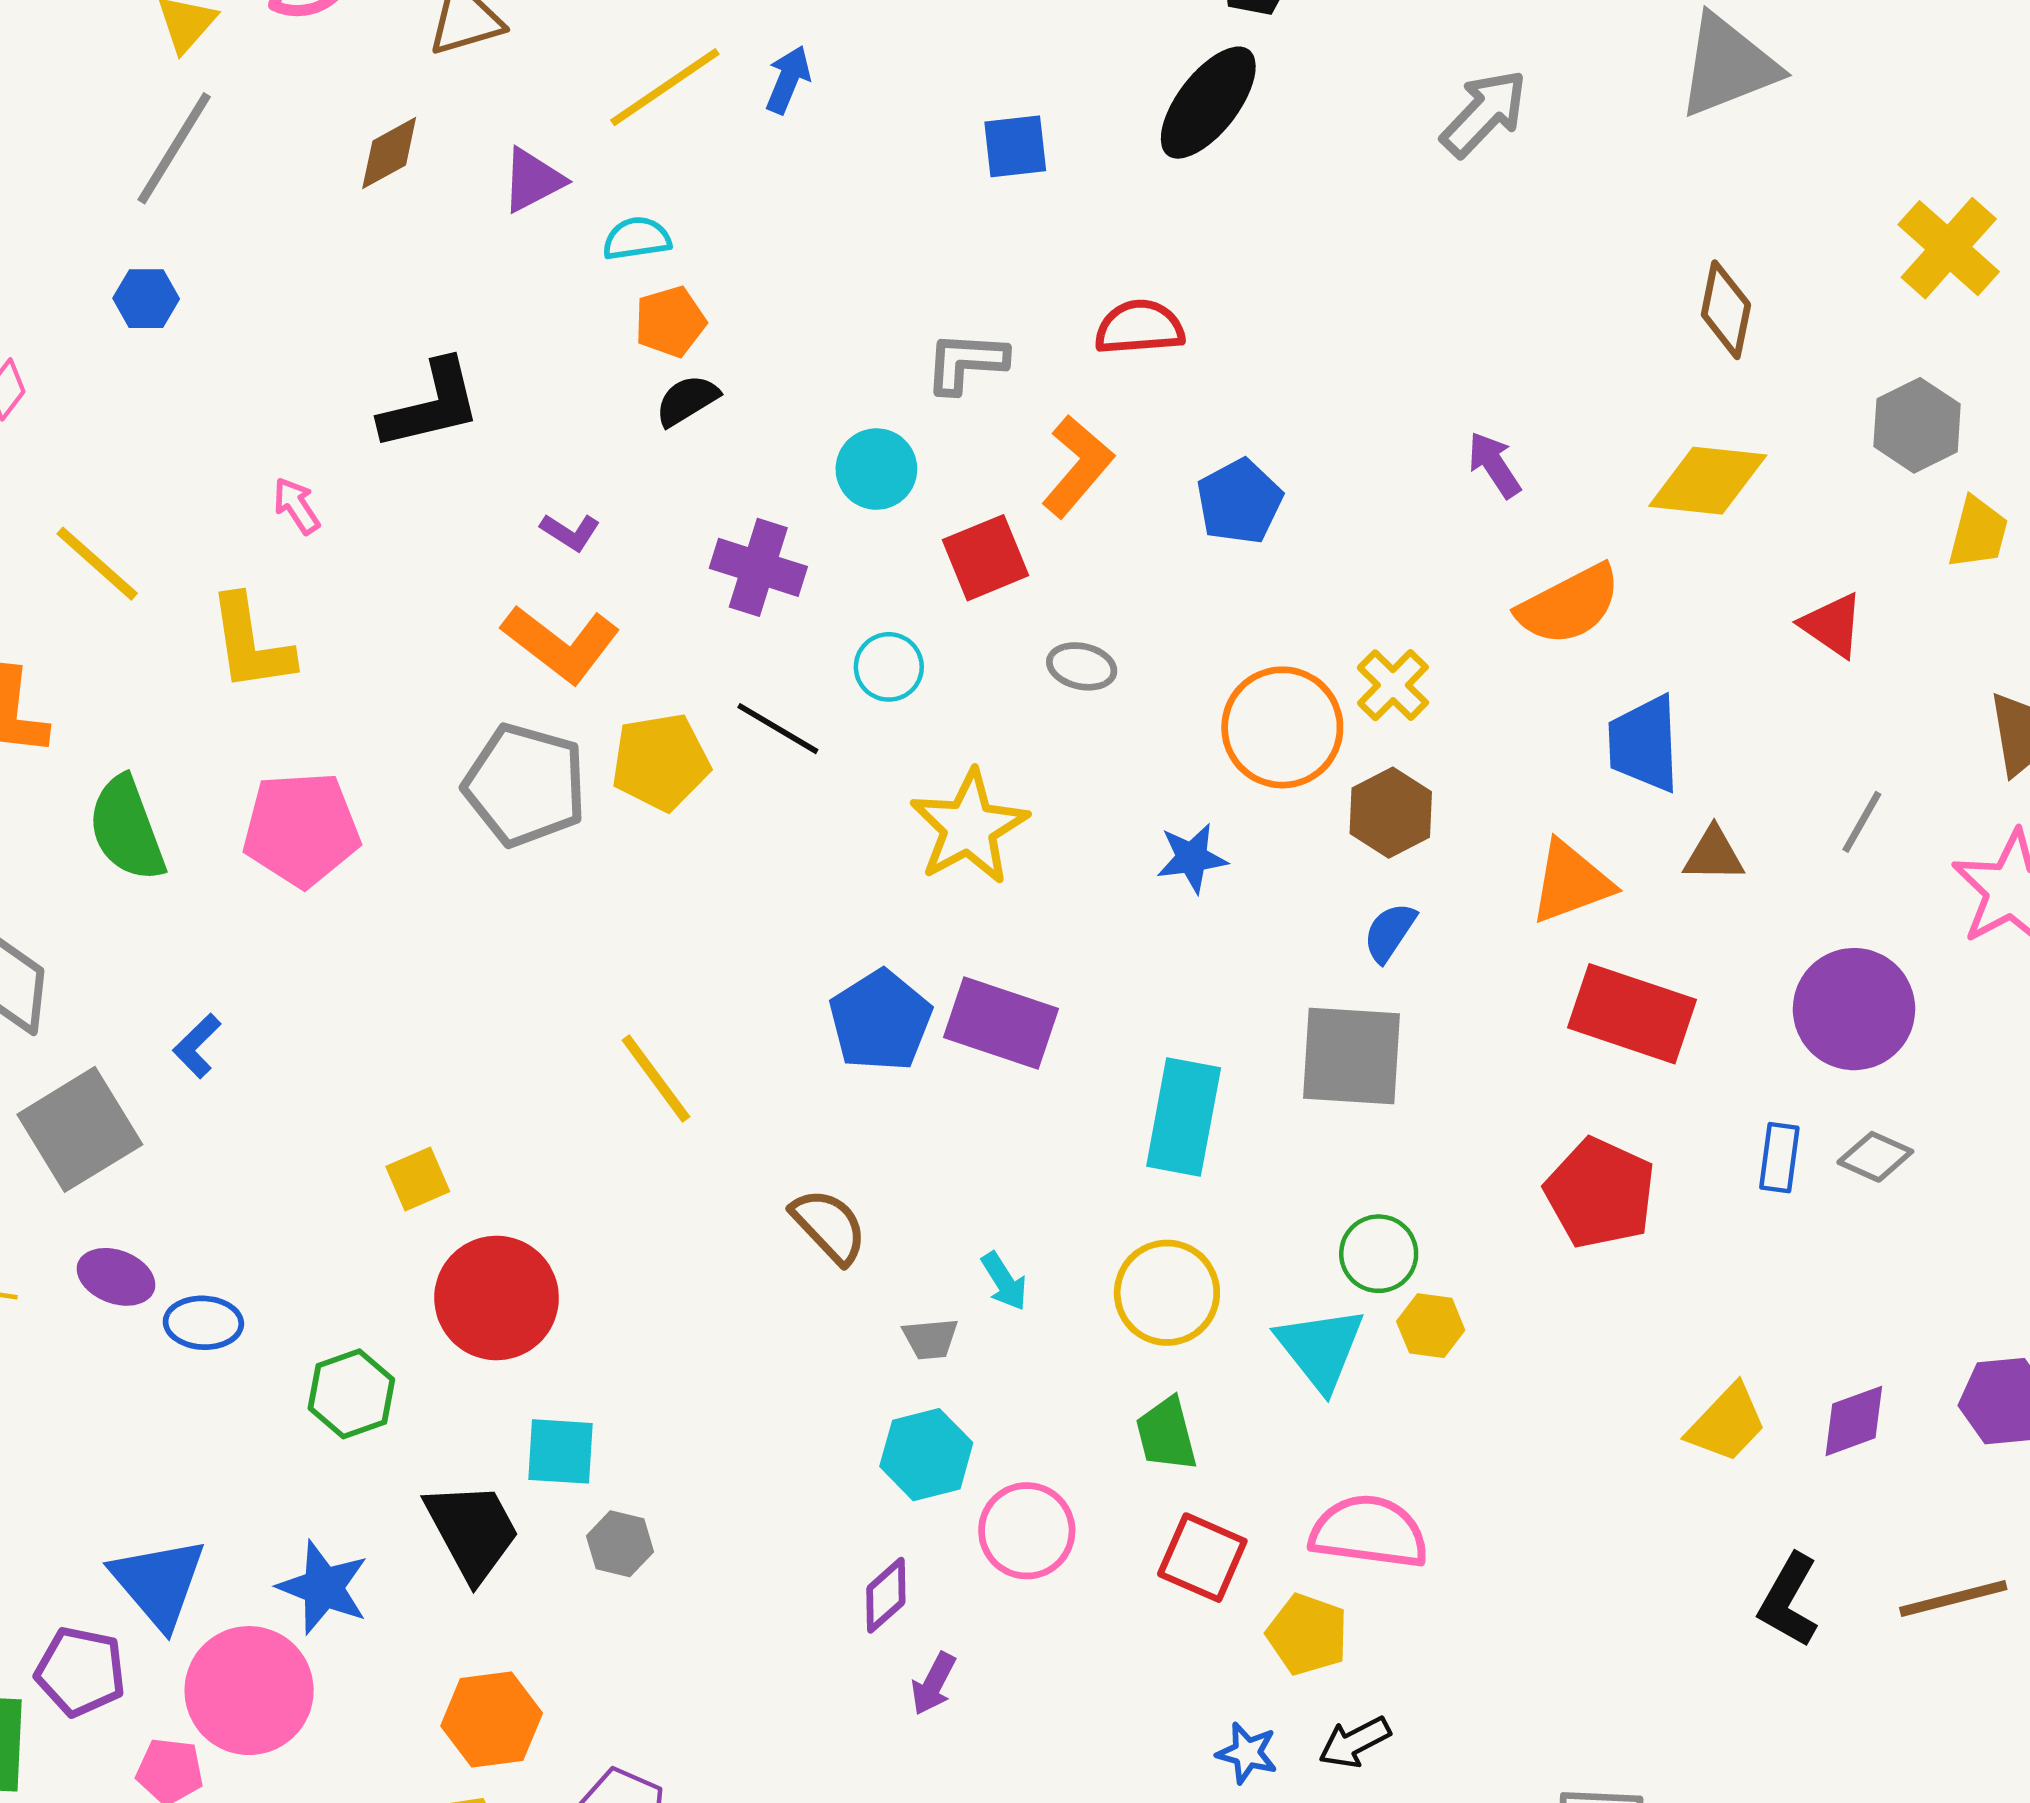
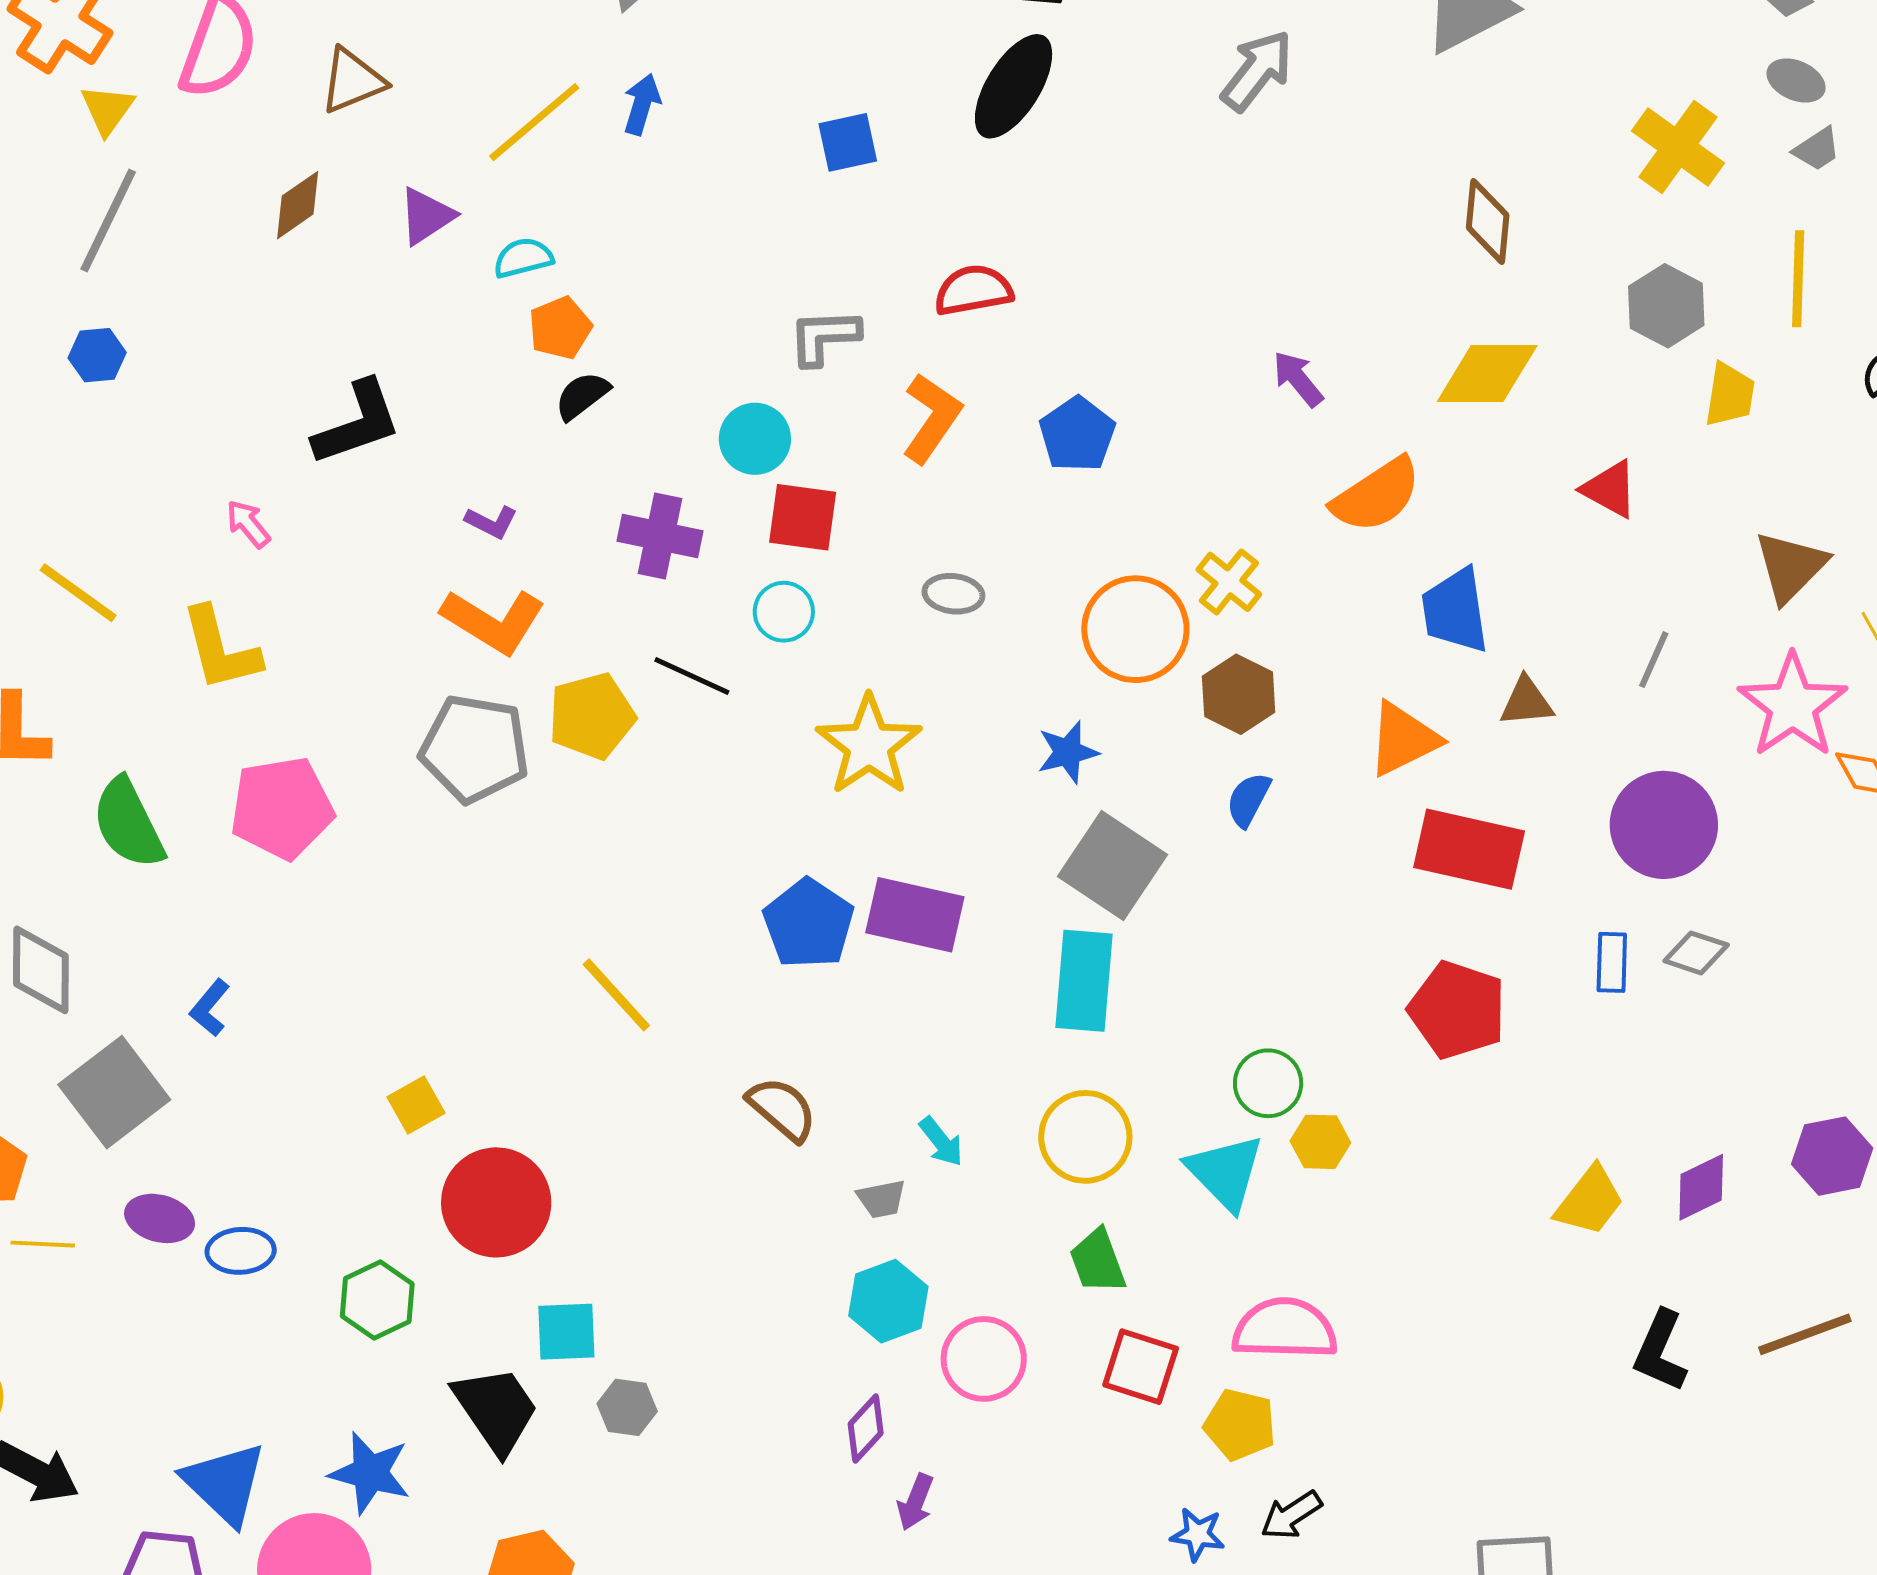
red square: (985, 558) -> (803, 517), moved, turned 36
gray square: (1351, 1056) -> (1112, 866), moved, turned 36

